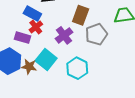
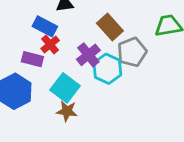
brown rectangle: (81, 15) -> (110, 27), turned -60
brown star: (29, 67) -> (67, 111), moved
cyan hexagon: (77, 68) -> (107, 69), moved

